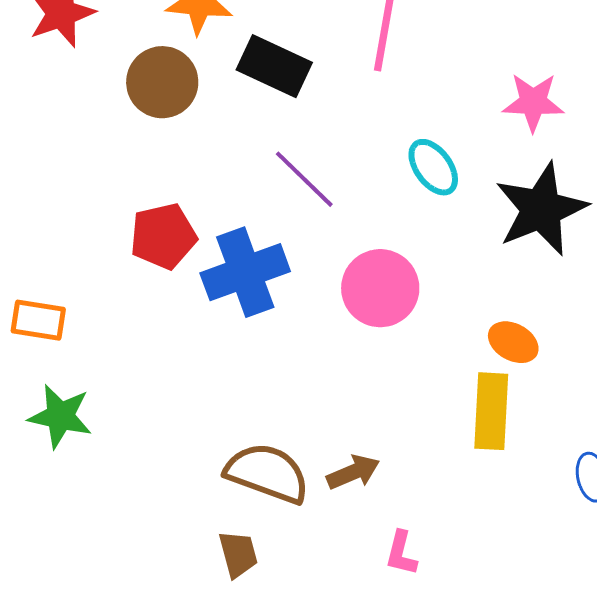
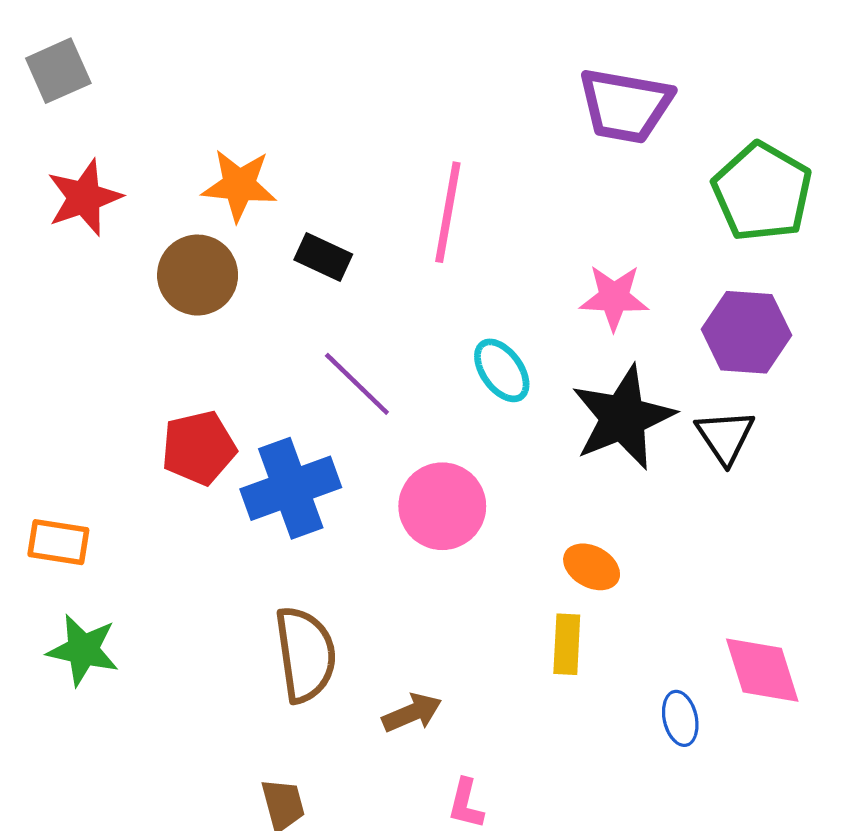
black rectangle: (274, 66) -> (323, 257), size x0.7
yellow rectangle: (491, 411) -> (567, 644), size x0.7
brown semicircle: (267, 473) -> (305, 654), moved, turned 62

